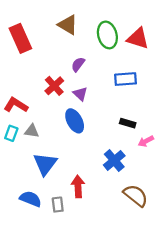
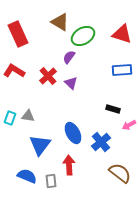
green ellipse: (107, 35) -> (83, 36), moved, turned 75
blue rectangle: (125, 79) -> (122, 70), moved
red L-shape: (16, 105) -> (14, 71), moved
blue ellipse: (75, 121) -> (73, 133), moved

